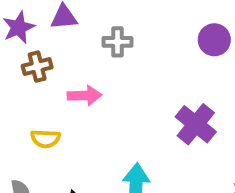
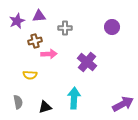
brown cross: (37, 67) -> (35, 41), moved
purple cross: (196, 124) -> (87, 62), moved

